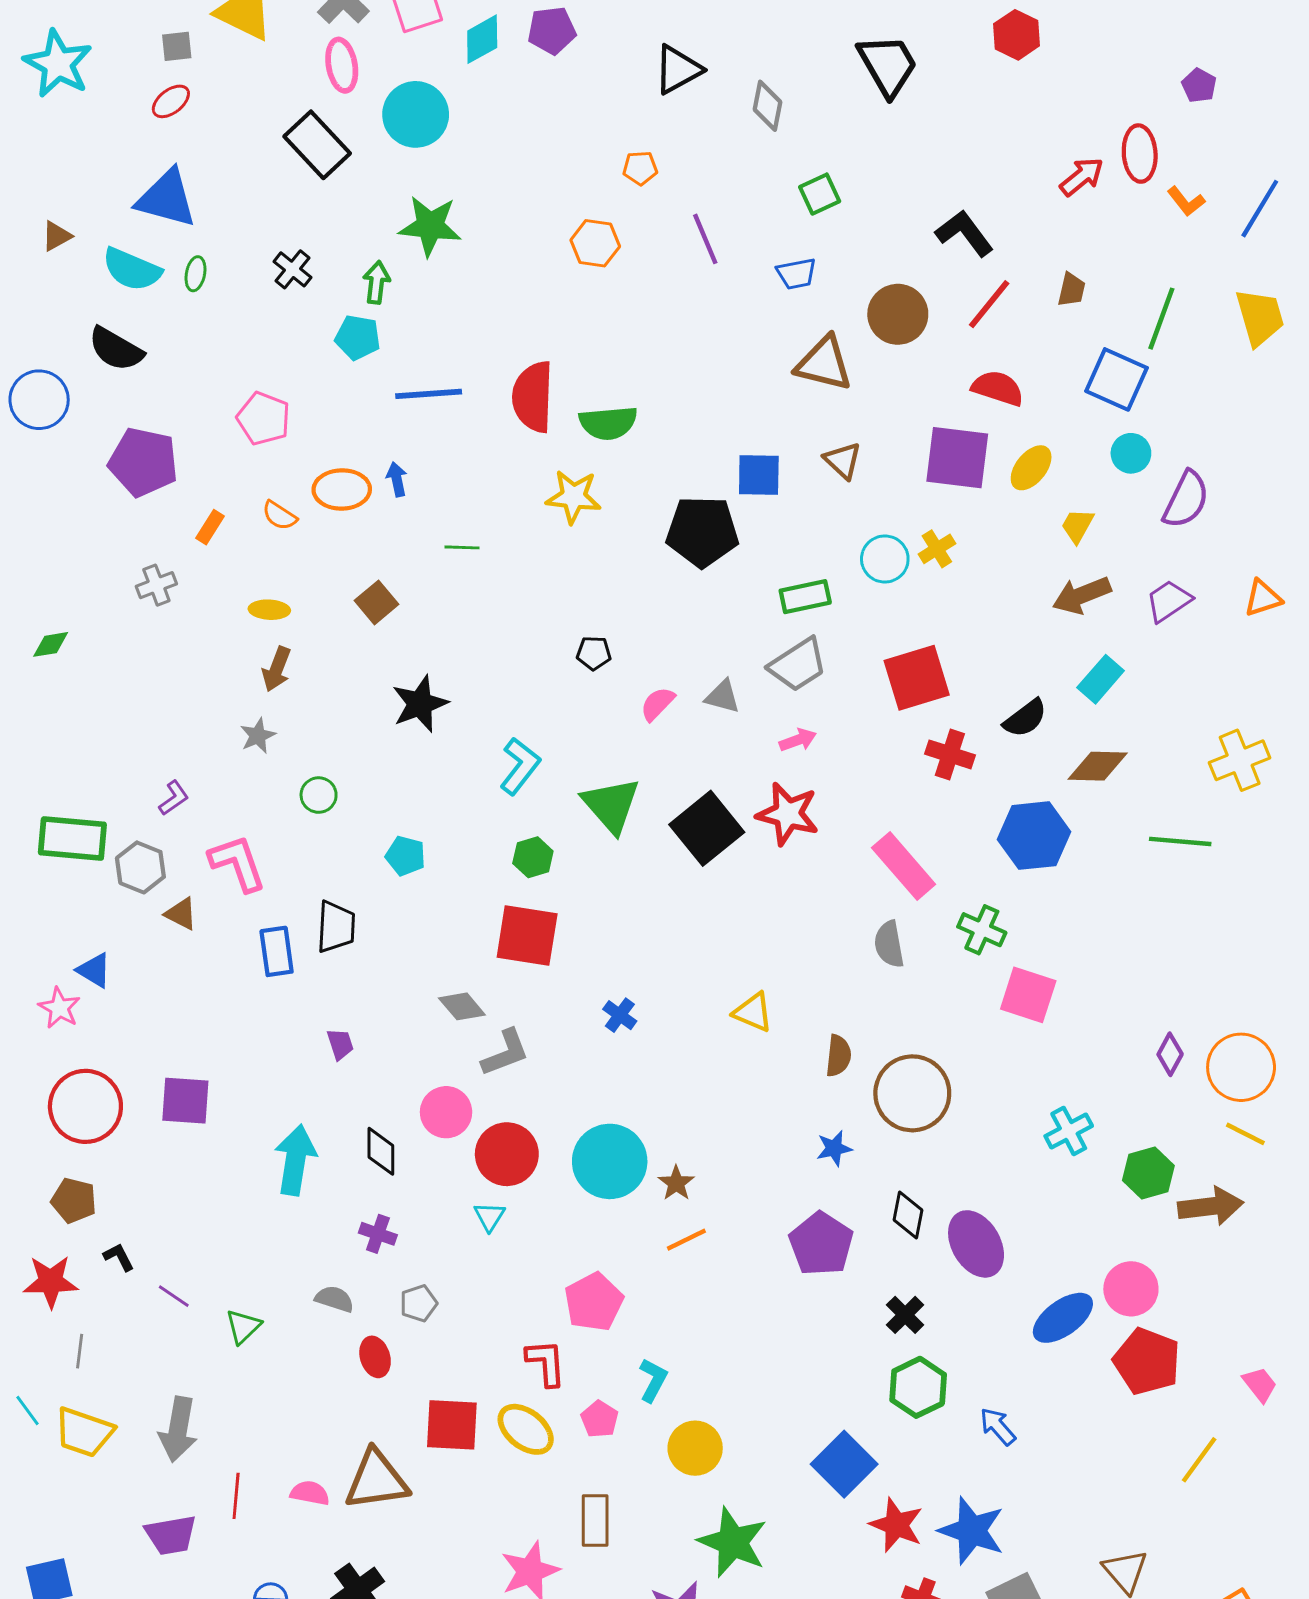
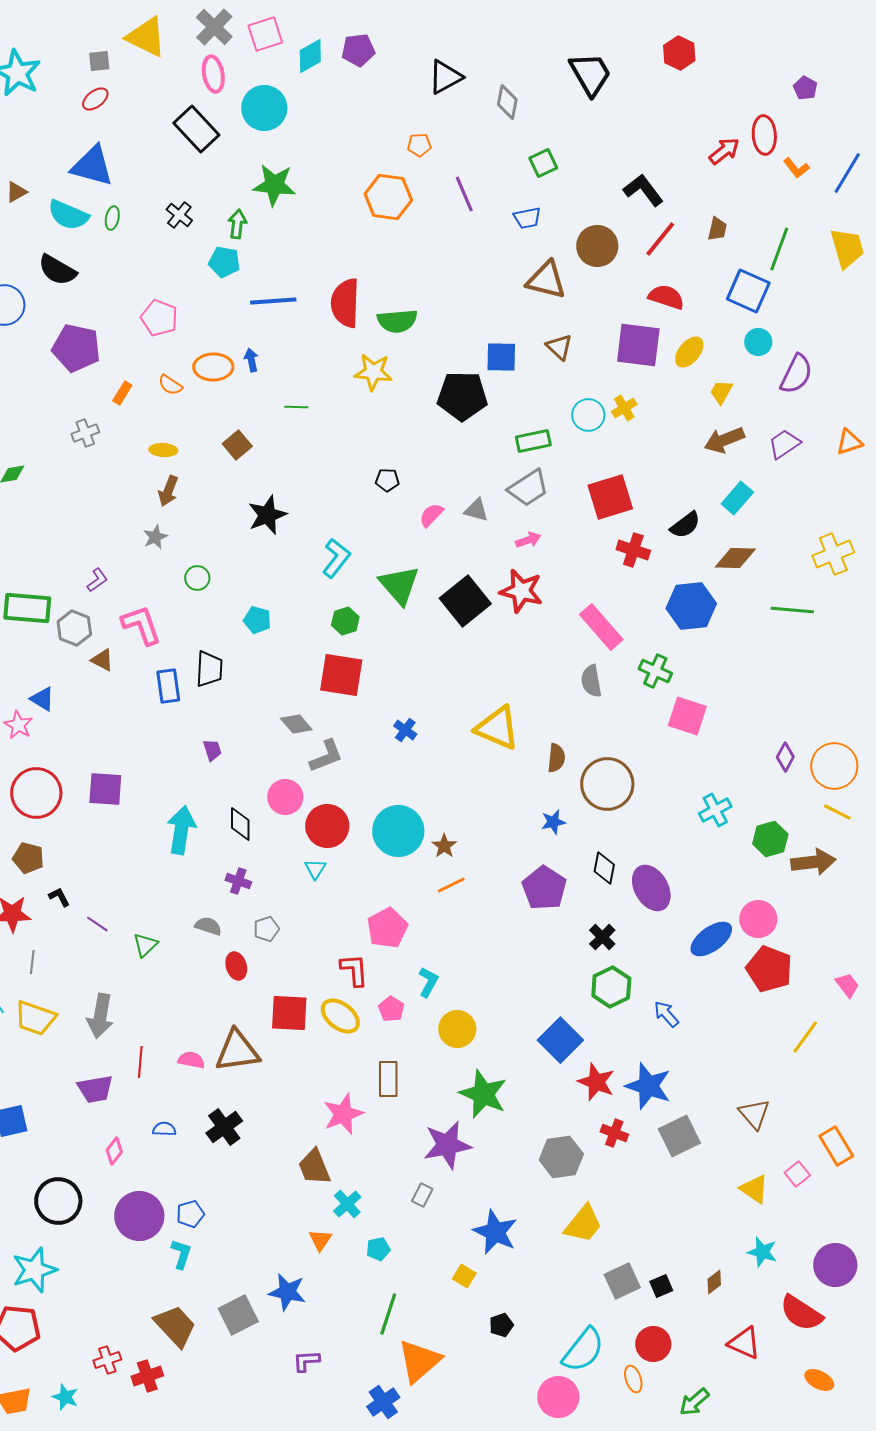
orange hexagon: (595, 243) -> (388, 197), size x1.4
yellow triangle: (753, 1012) -> (497, 728), size x1.6

